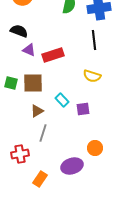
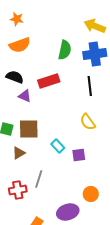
red rectangle: (53, 55) -> (49, 81), moved
yellow semicircle: (92, 76) -> (88, 122), turned 36
brown triangle: (37, 111) -> (19, 153), moved
red cross: (20, 154) -> (18, 190), moved

